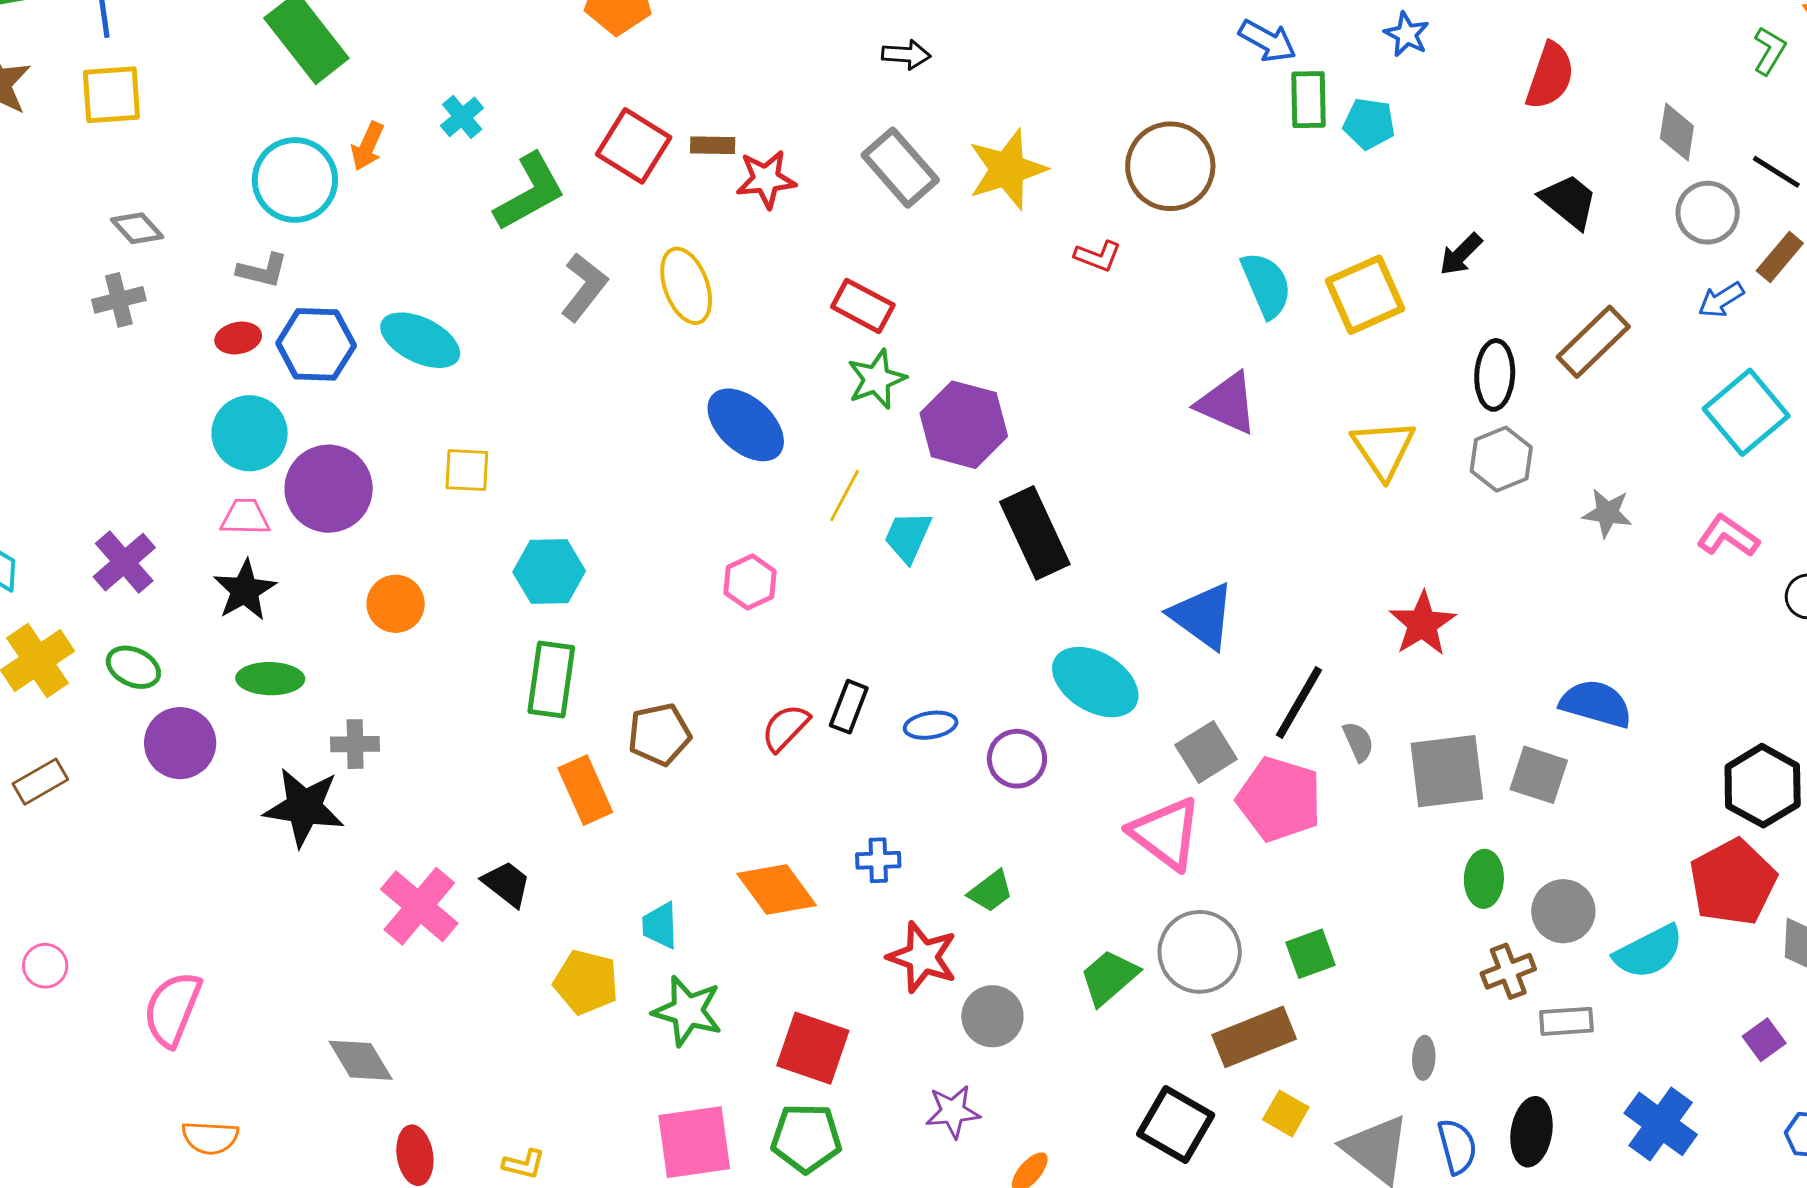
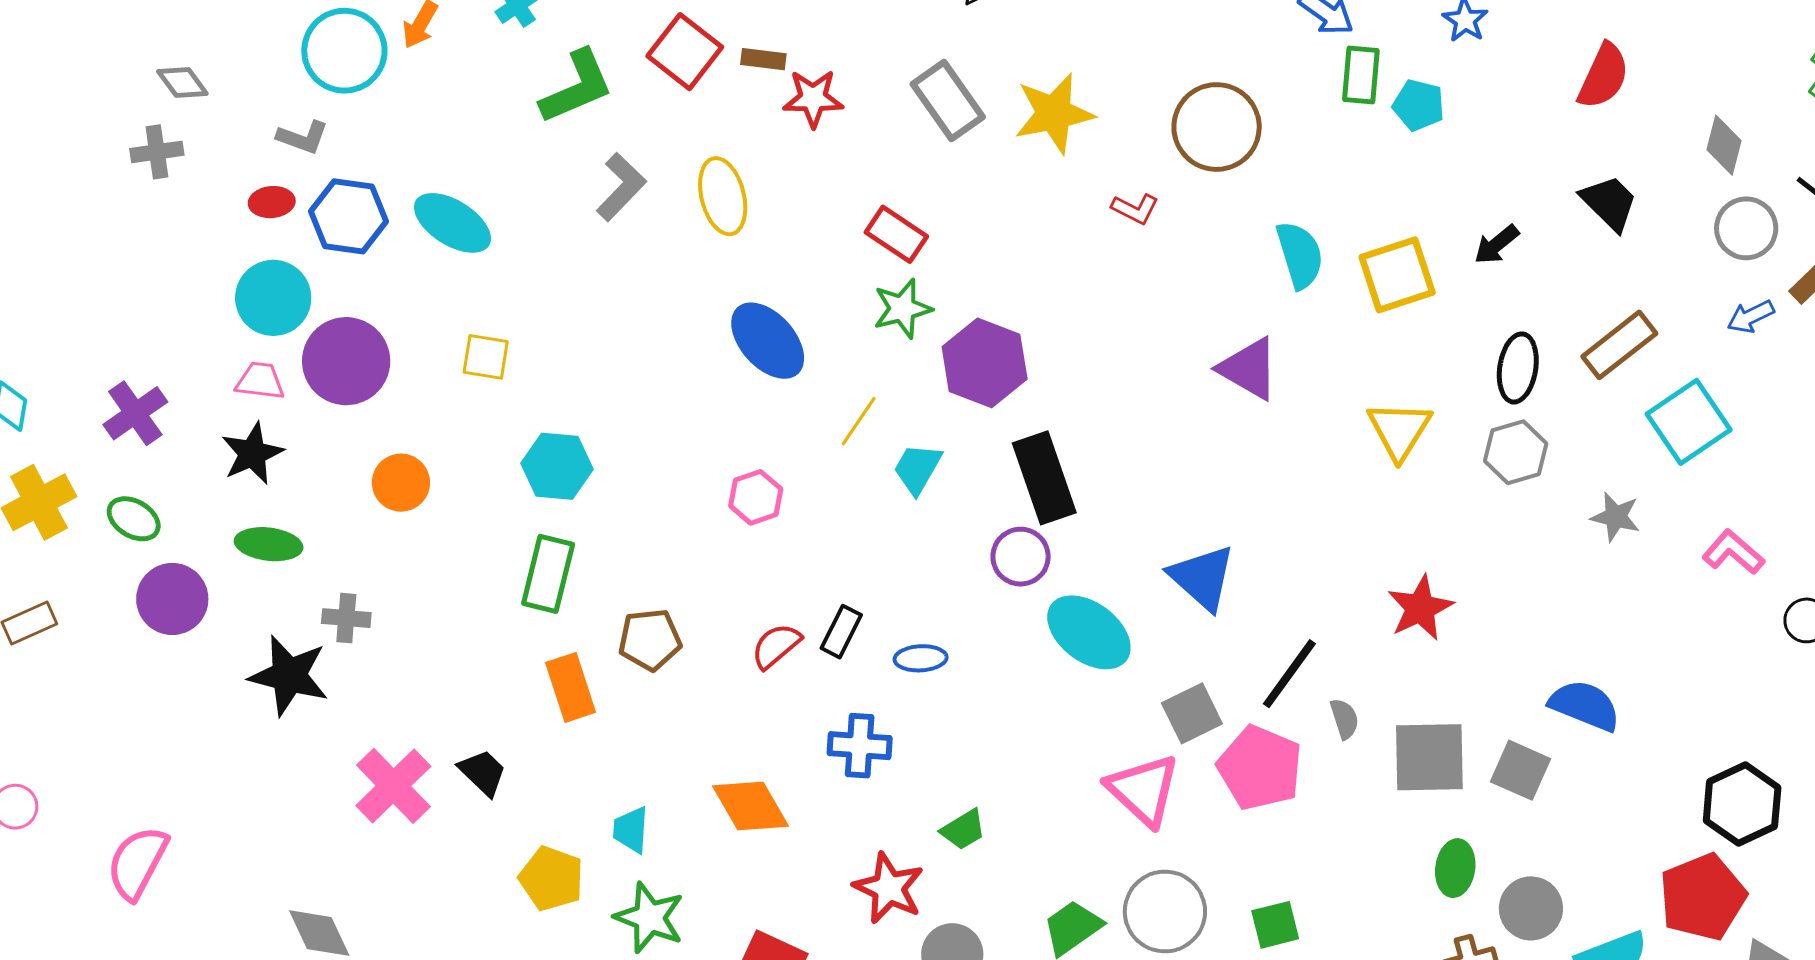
cyan square: (1746, 412) -> (1689, 422), moved
purple circle: (1017, 759) -> (1021, 557), moved
blue cross: (878, 860) -> (860, 746), moved, size x1.4

